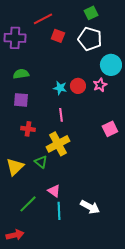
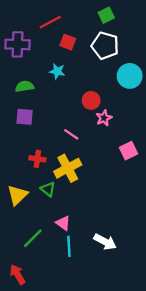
pink star: (100, 85) -> (104, 118), moved
cyan star: (60, 88) -> (57, 71), moved
pink line: (61, 115) -> (71, 134), turned -48
red cross: (28, 129) -> (37, 159), moved
red arrow: (15, 235) -> (18, 274), turned -108

